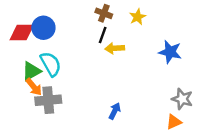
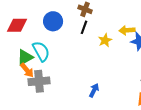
yellow star: (138, 17) -> (105, 40), moved
blue circle: (43, 28) -> (53, 21), moved
yellow arrow: (115, 48) -> (127, 30), moved

